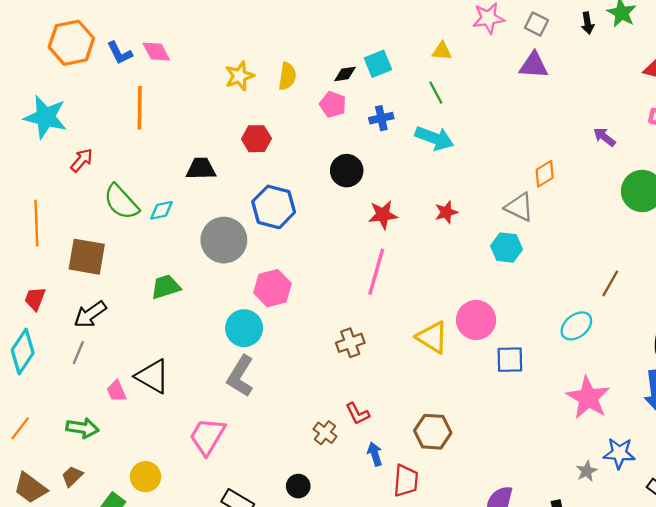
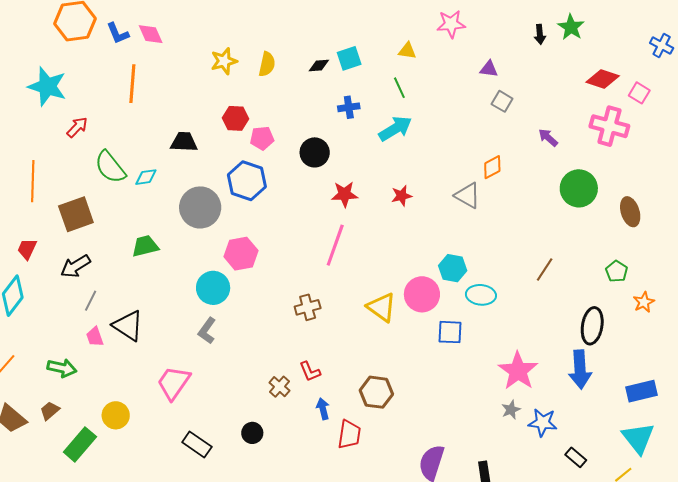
gray square: (536, 24) -> (502, 101), moved
purple triangle: (534, 65) -> (489, 69), size x0.7
pink pentagon: (333, 104) -> (262, 138), moved, turned -30
cyan arrow: (434, 138) -> (395, 129), turned -56
cyan hexagon: (507, 248) -> (453, 268), moved
brown square: (87, 257) -> (76, 214), turned -33
cyan ellipse: (576, 326) -> (481, 295), moved, turned 40
gray line: (78, 353) -> (91, 301), moved
gray L-shape: (240, 376) -> (207, 331), size x0.7
gray star: (587, 471) -> (511, 410), moved

